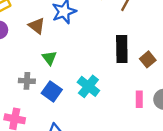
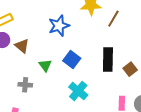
brown triangle: (37, 26) -> (22, 46), moved
blue square: (52, 91) -> (72, 59), moved

